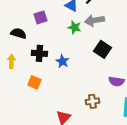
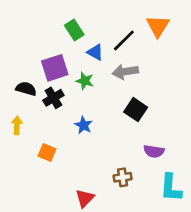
purple square: (40, 17) -> (55, 68), size x1.5
green star: (74, 27) -> (85, 81), moved
black cross: (39, 53) -> (53, 98), moved, turned -35

